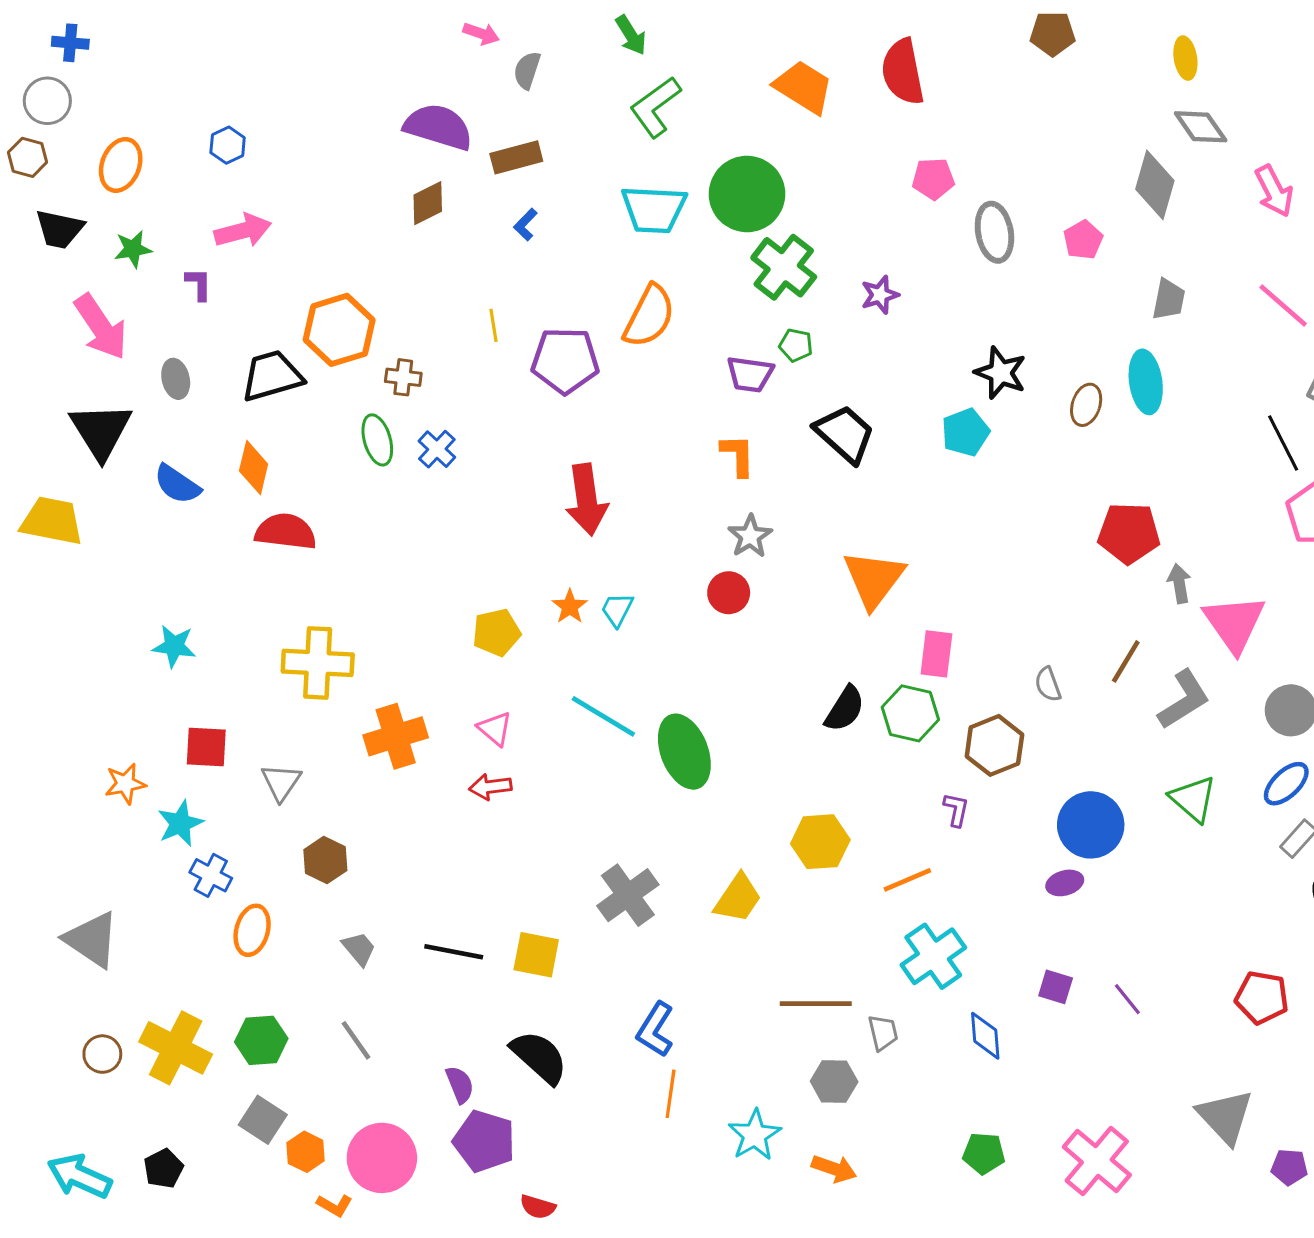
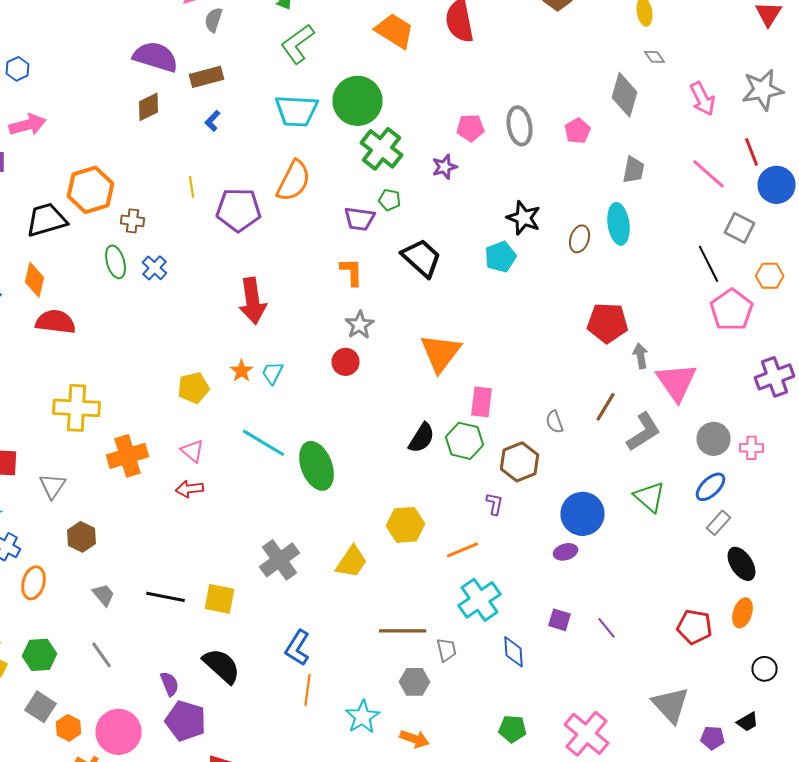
gray diamond: (1201, 127) -> (654, 57), size x0.6
pink pentagon: (933, 179) -> (470, 128), moved

